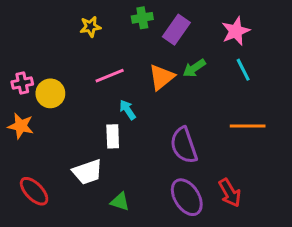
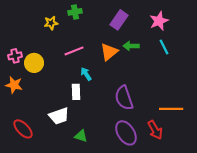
green cross: (142, 18) -> (75, 12), moved
yellow star: (90, 27) -> (51, 23), moved
green arrow: (194, 68) -> (131, 46), turned 35
orange line: (248, 126) -> (171, 109), moved

